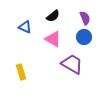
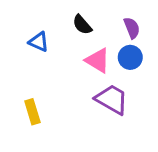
black semicircle: (53, 16) -> (82, 25), turned 88
pink triangle: (53, 39) -> (98, 60), moved

